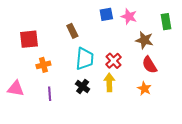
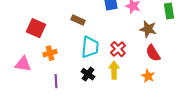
brown rectangle: (72, 31) -> (78, 20), turned -40
red square: (29, 39) -> (36, 28), turned 30
pink triangle: (16, 89) -> (23, 64), moved

